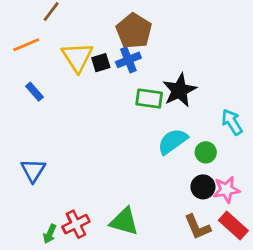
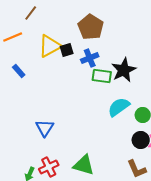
yellow triangle: (77, 57) -> (50, 46), turned 35
blue cross: (128, 60) -> (90, 58), moved
blue triangle: (33, 170) -> (45, 128), moved

